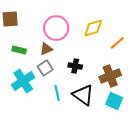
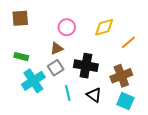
pink circle: (56, 28) -> (67, 27), size x0.7
green rectangle: (19, 50) -> (21, 57), moved
black cross: (75, 66) -> (86, 66), size x1.6
black triangle: (83, 95) -> (94, 95), size x0.7

